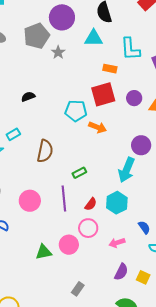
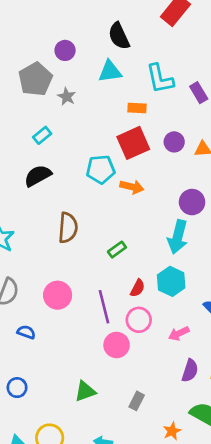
purple circle: (62, 17) -> (65, 50), size x0.6
black semicircle: (28, 97) -> (38, 176), moved, size x1.5
cyan rectangle: (13, 134) -> (42, 135), moved
purple line: (64, 199) -> (104, 307), moved
green triangle: (44, 252) -> (85, 391), moved

